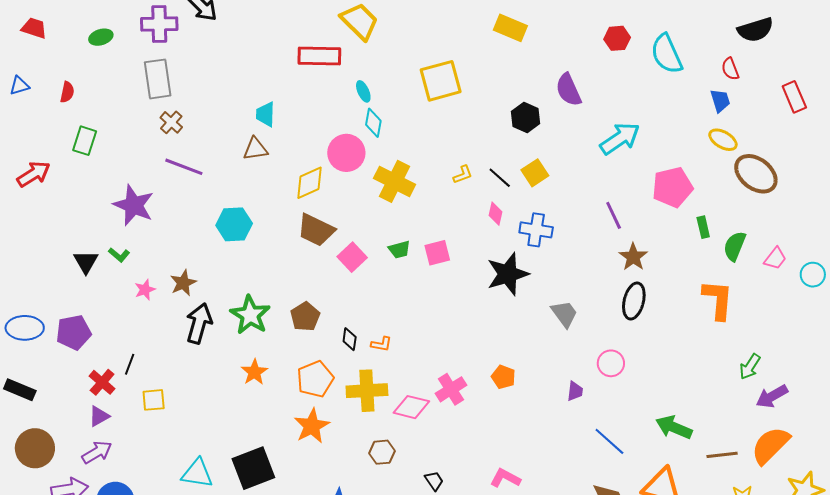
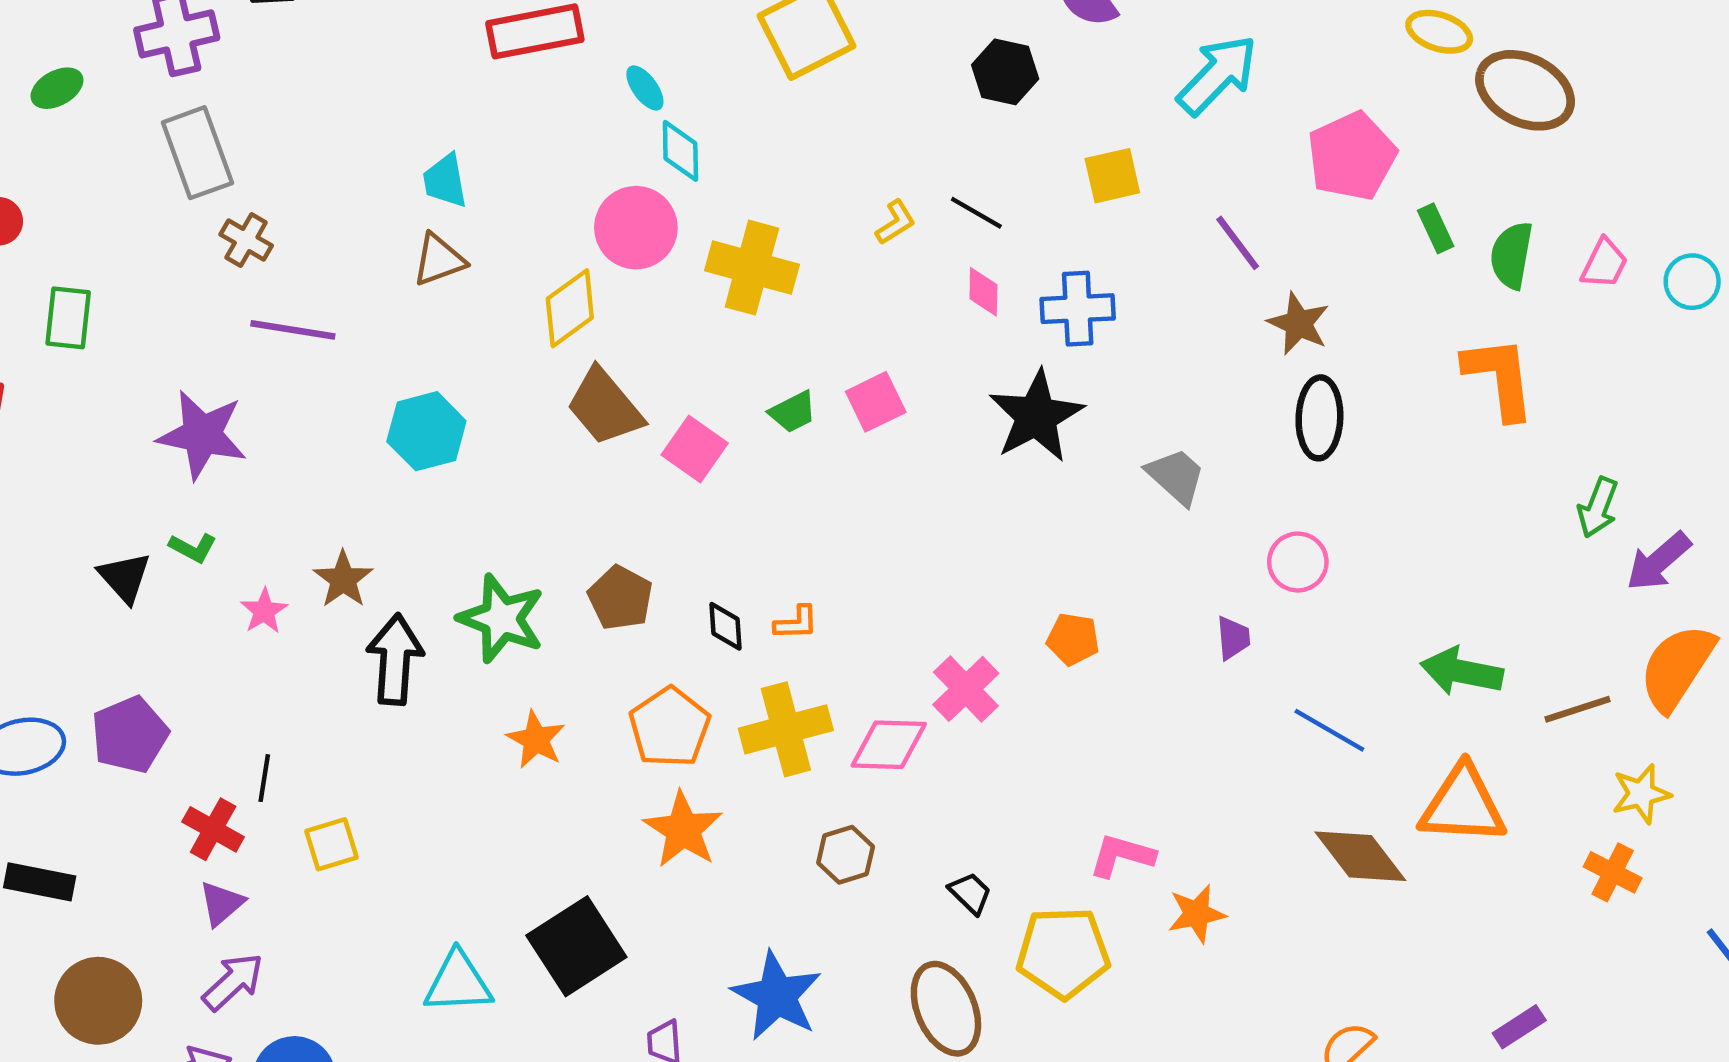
yellow square: (535, 173) -> (1112, 176), moved, turned 32
brown trapezoid: (316, 230) -> (605, 407), turned 36

